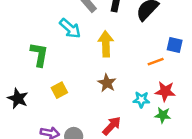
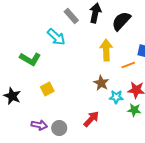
yellow arrow: (106, 44) -> (106, 50), moved
green L-shape: (39, 54) -> (30, 59), turned 110
brown star: (107, 83) -> (101, 83), moved

